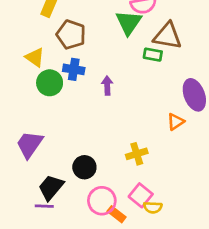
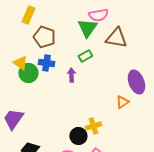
green rectangle: (153, 55) -> (85, 56), moved, turned -40
yellow triangle: (35, 57) -> (20, 63), moved
black circle: (84, 167) -> (78, 136), moved

